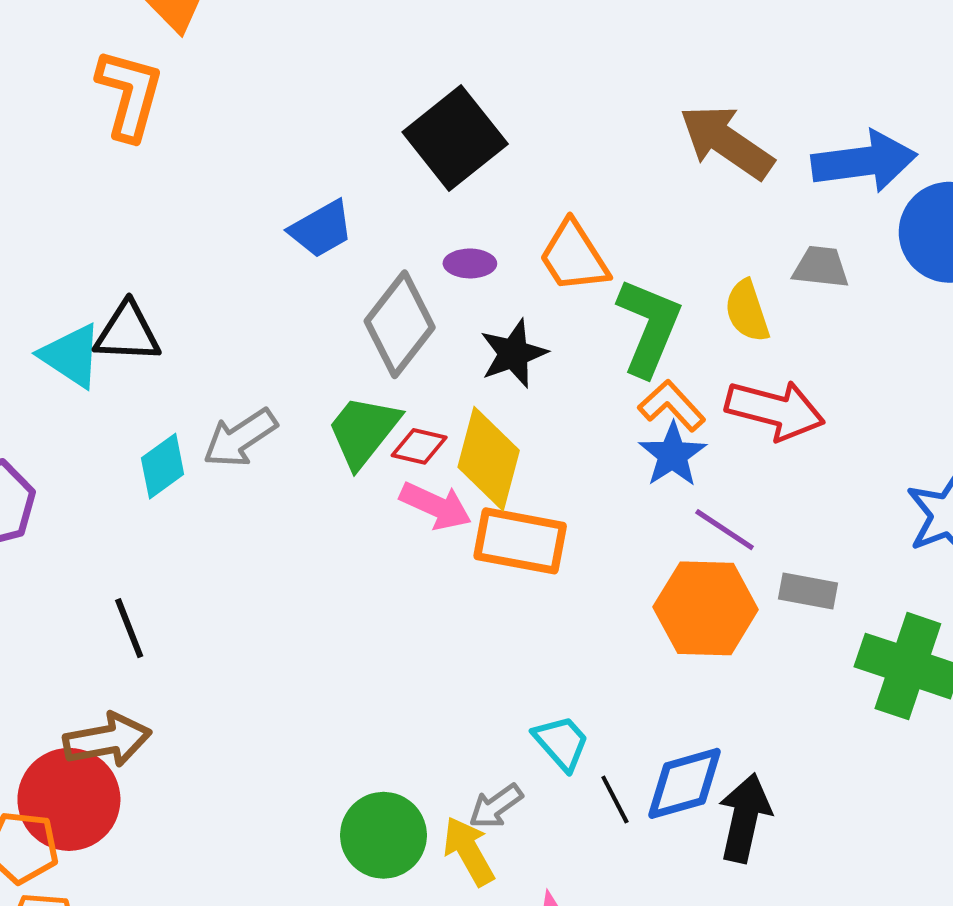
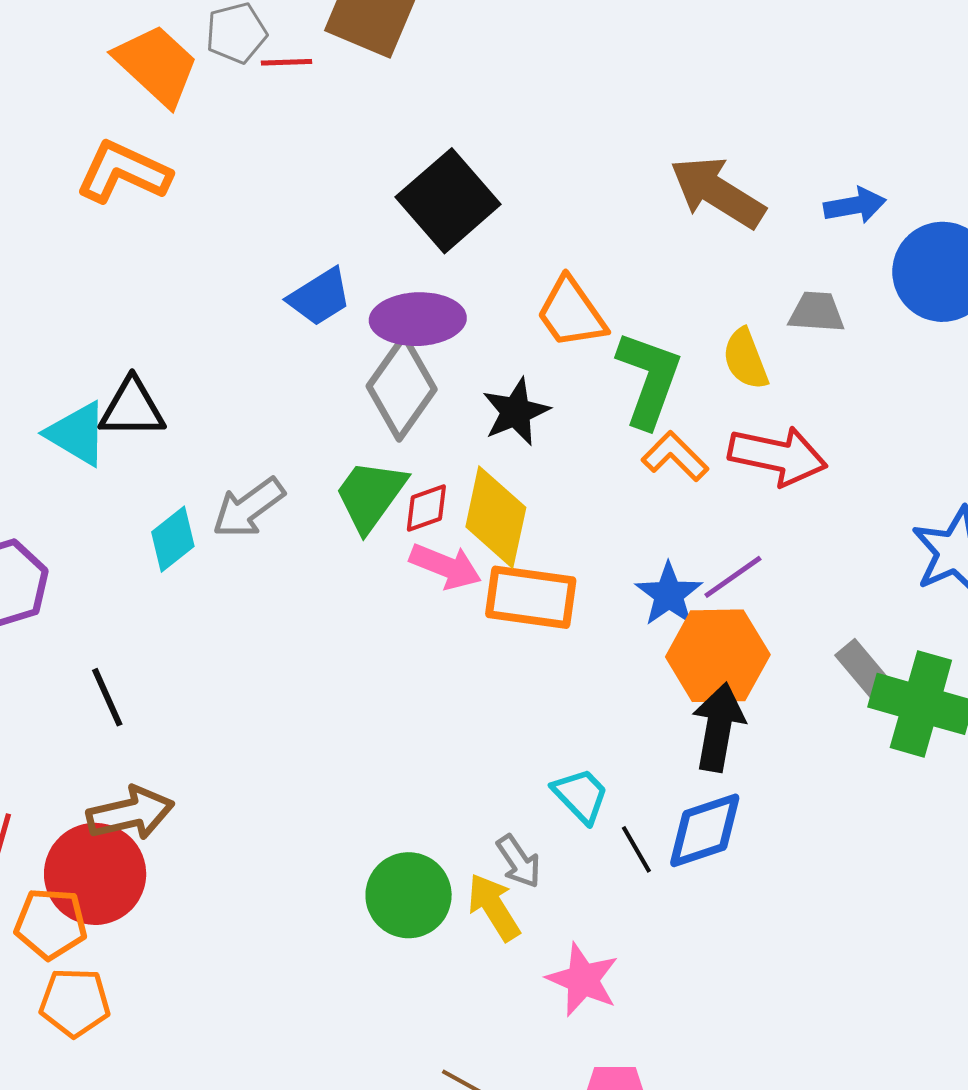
orange L-shape: (130, 94) -> (123, 172), turned -78
blue arrow: (864, 161) -> (855, 205), size x0.6
purple ellipse: (470, 263) -> (418, 319), moved, size x1.8
red diamond: (419, 446) -> (426, 508), turned -30
blue star: (673, 455) -> (669, 594), moved
purple line: (725, 530) -> (733, 577), turned -66
gray rectangle: (808, 591) -> (862, 668), moved, turned 42
black line: (129, 628) -> (107, 697), moved
gray arrow: (496, 806) -> (519, 861), turned -86
black arrow: (745, 818) -> (718, 727), moved

